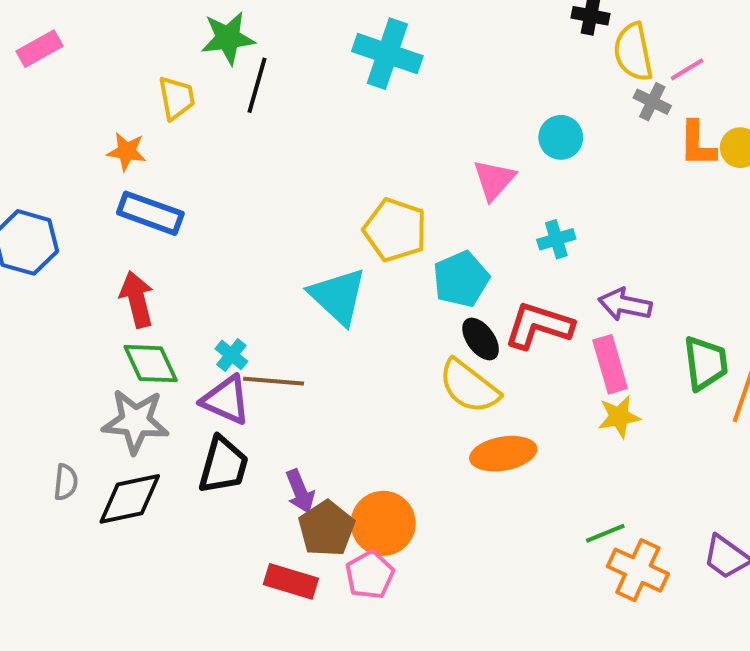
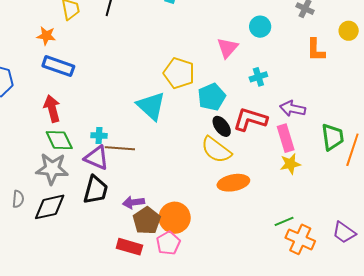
orange L-shape: (697, 144) -> (316, 50), moved
cyan cross: (231, 355) -> (99, 136), turned -35
purple arrow: (300, 491) -> (133, 202), turned 105

